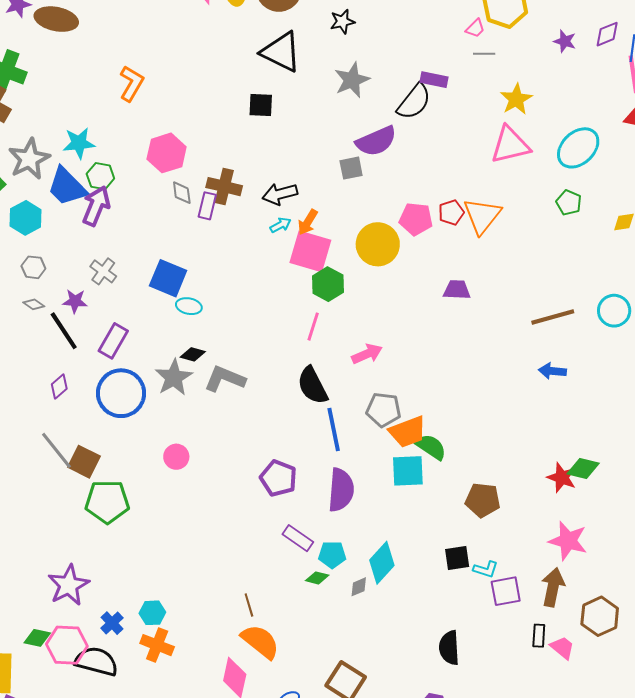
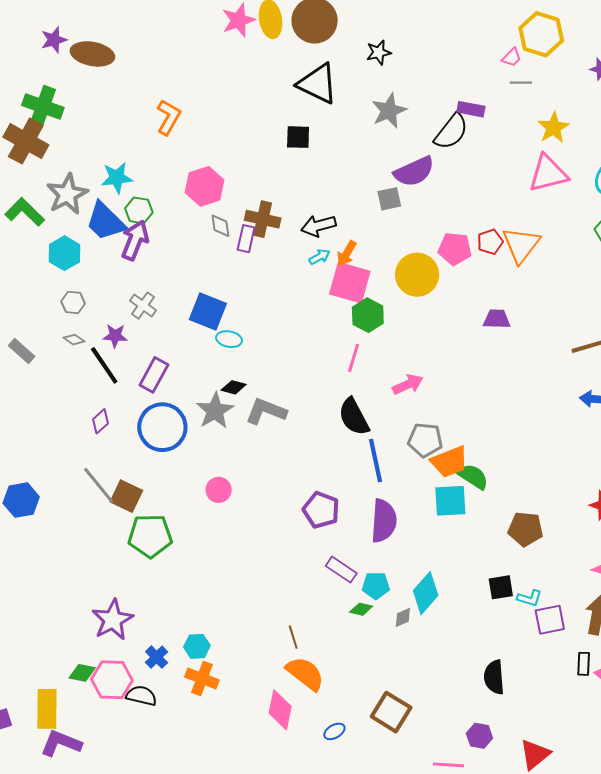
black semicircle: (96, 661) -> (141, 696), size x0.7

